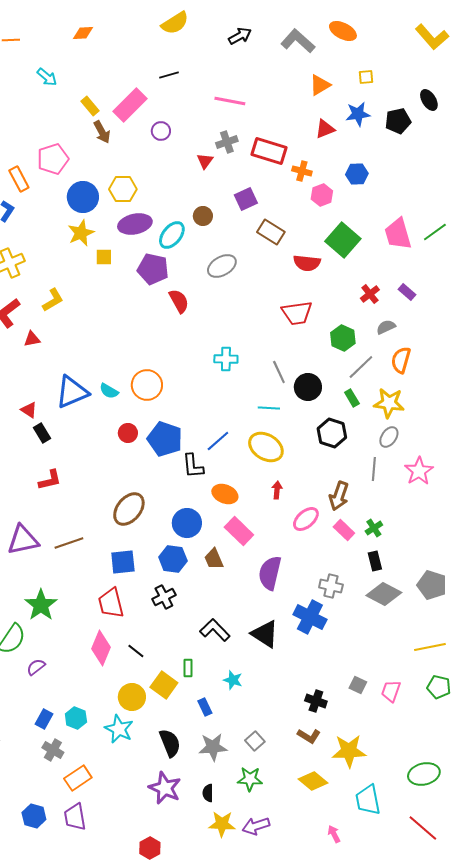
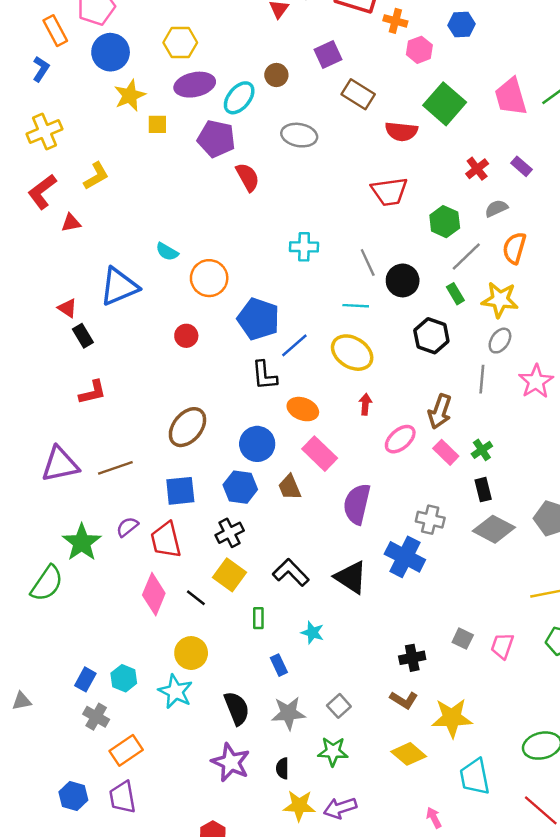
blue circle: (83, 197) -> (111, 52), moved
gray ellipse: (222, 266) -> (299, 135), turned 40
cyan semicircle: (109, 391) -> (167, 252), moved
blue pentagon: (165, 439) -> (258, 319), moved
purple semicircle: (36, 667) -> (127, 527), moved
yellow square: (164, 685) -> (230, 575), moved
black cross: (316, 701) -> (412, 658), turned -30

